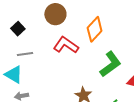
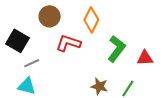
black square: (18, 29) -> (18, 41), size x1.6

